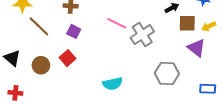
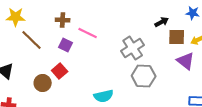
pink line: (117, 23) -> (88, 33), moved
brown circle: (41, 65) -> (43, 83), moved
gray hexagon: (167, 73) -> (144, 76), moved

